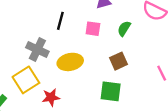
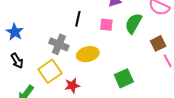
green semicircle: (124, 29) -> (133, 23), size x1.5
brown square: (119, 61) -> (158, 43), moved
green square: (111, 91) -> (124, 78), turned -30

